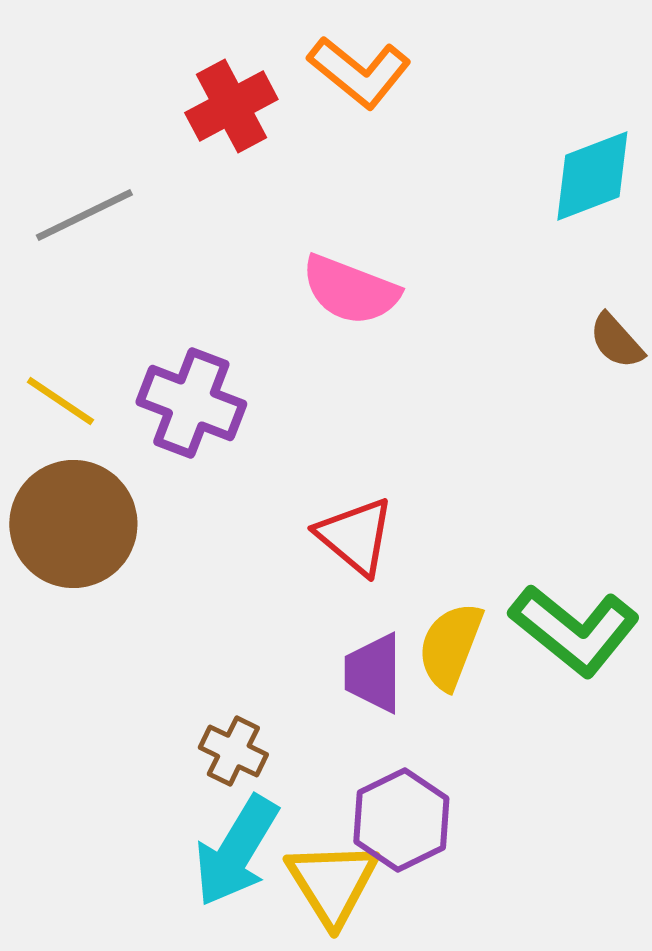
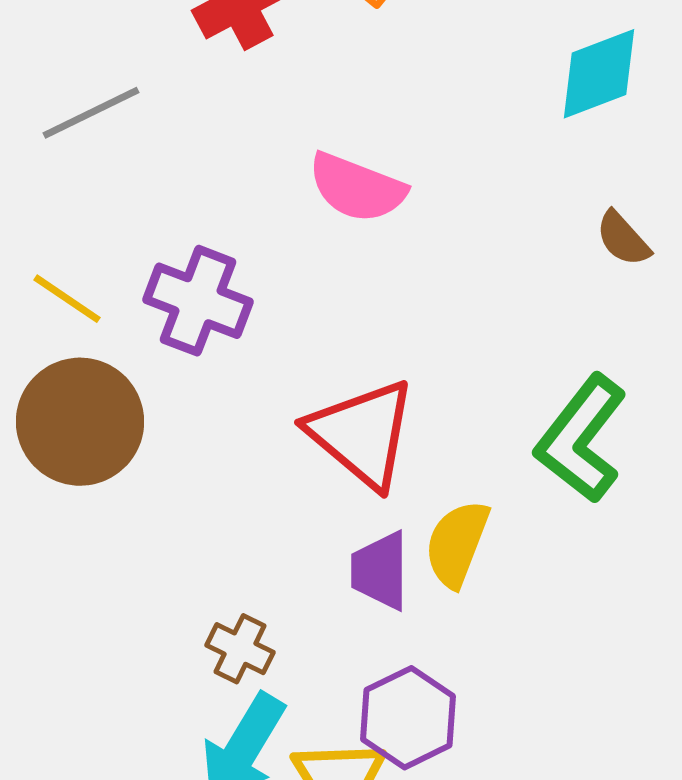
red triangle: (355, 536) -> (362, 434), size x1.4
green L-shape: (574, 630) -> (581, 439), moved, turned 89

